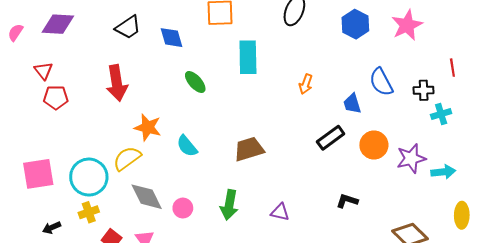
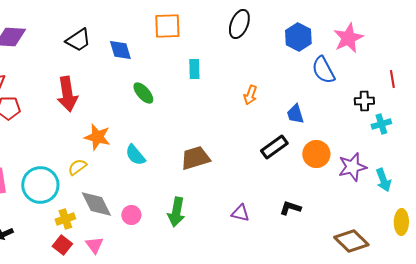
cyan rectangle: (248, 57) -> (194, 69), size x0.6
blue semicircle: (381, 82) -> (323, 70), moved
yellow semicircle: (127, 158) -> (77, 167), size x0.7
cyan arrow: (443, 172) -> (383, 180), turned 75
yellow cross: (89, 212) -> (65, 219), moved
purple triangle: (280, 212) -> (240, 213), moved

